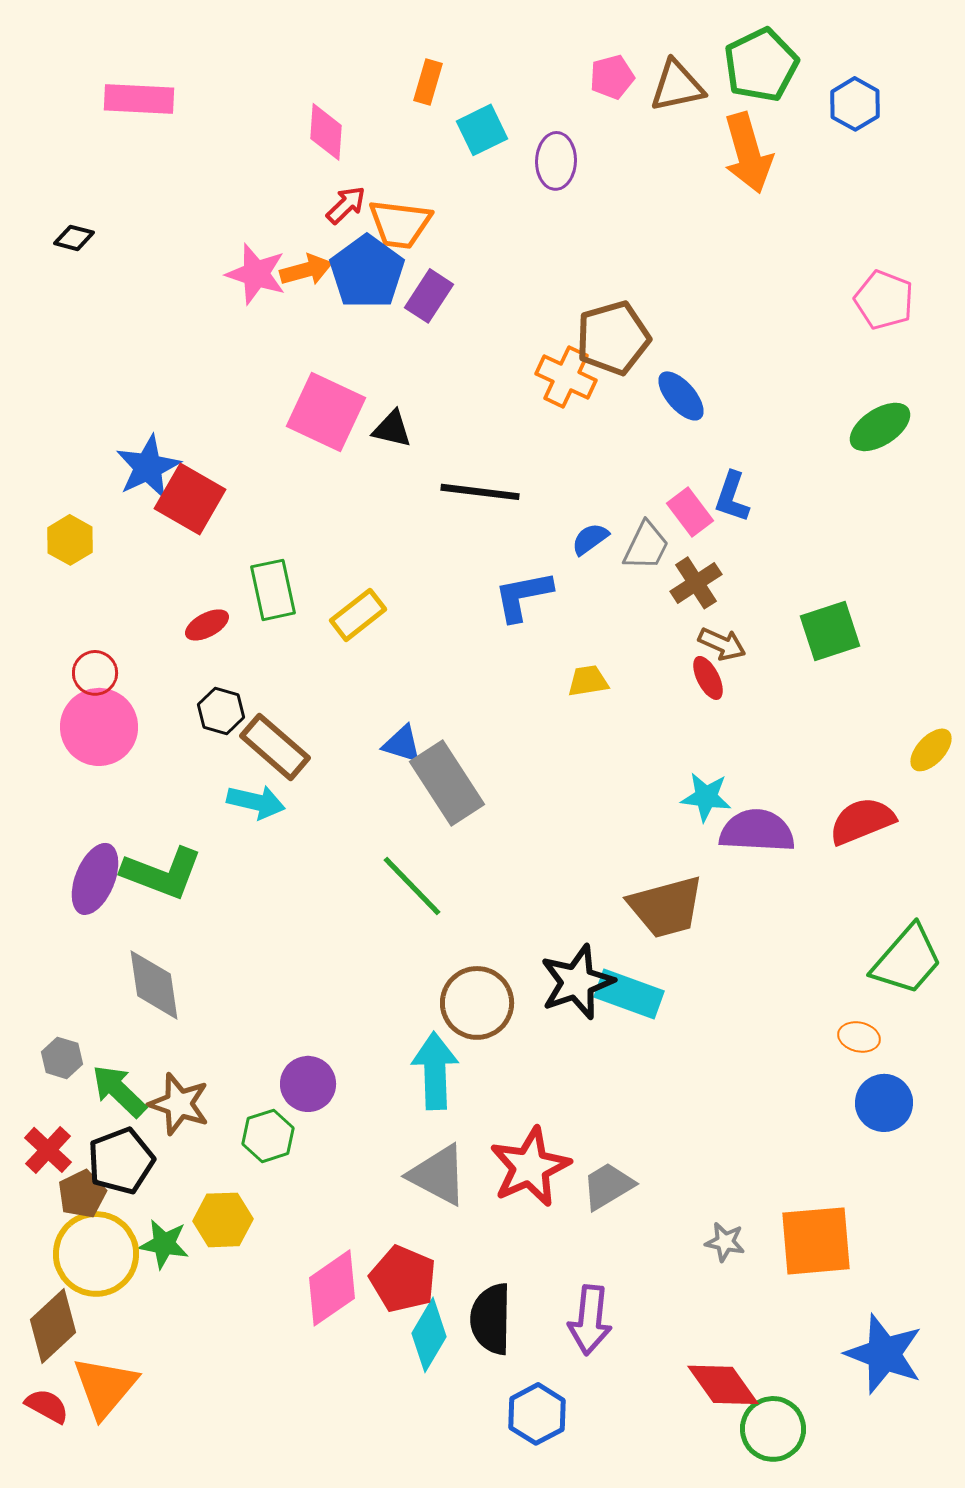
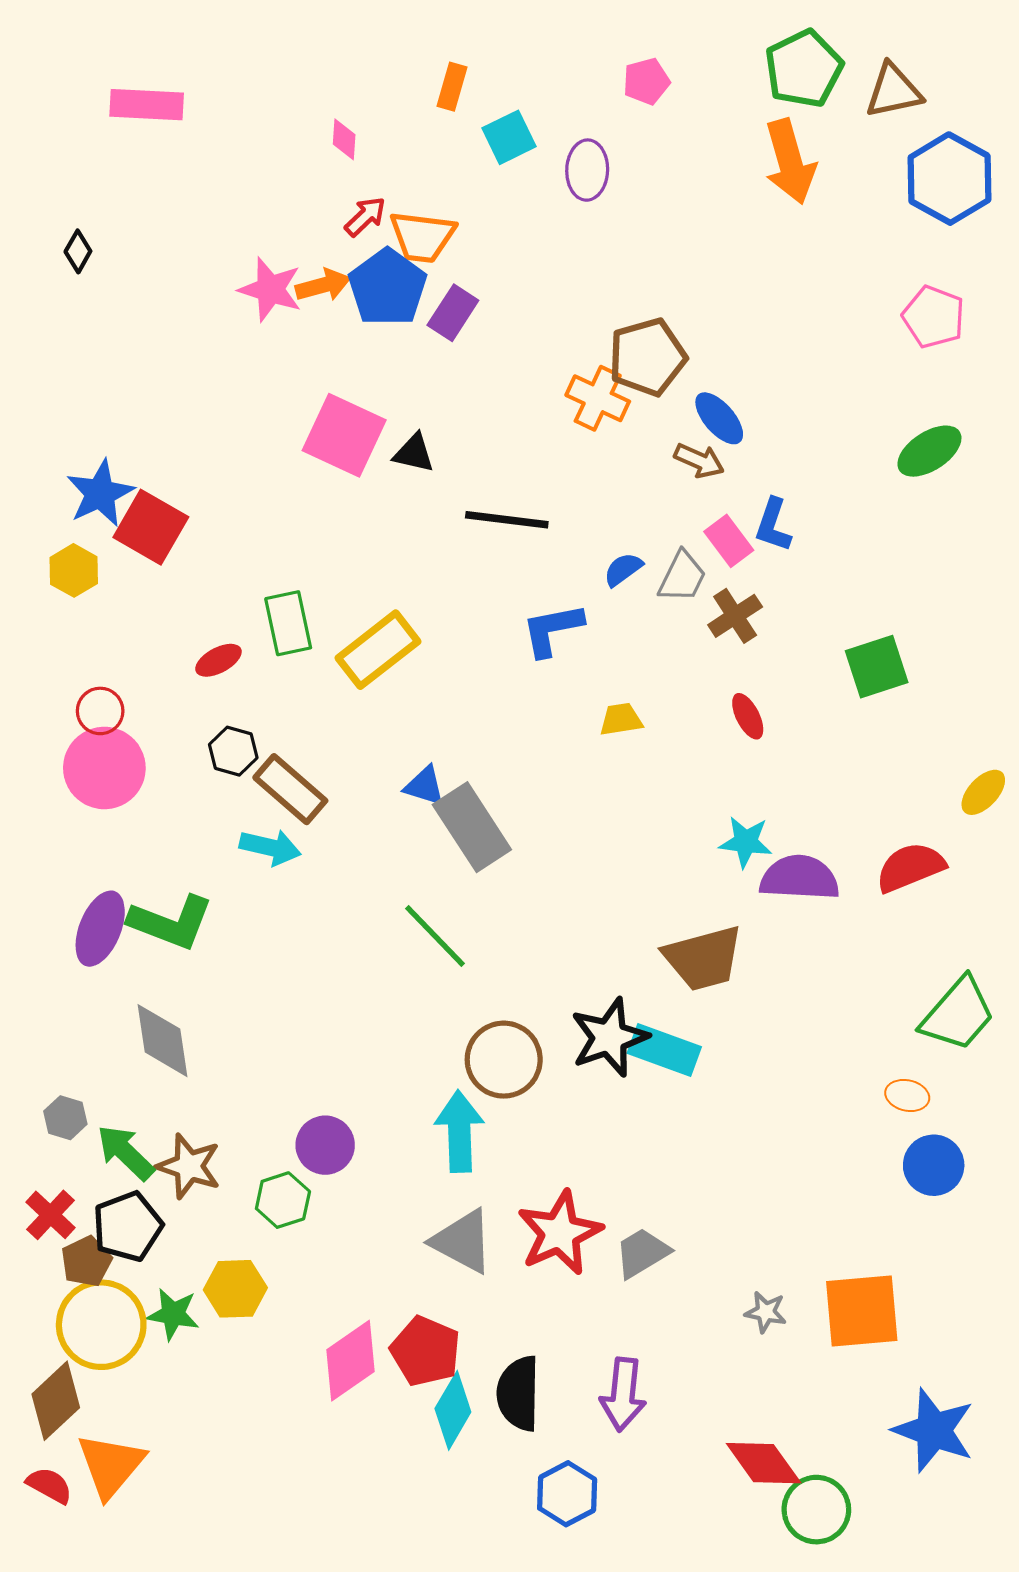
brown triangle: (677, 86) -> (894, 91), moved
blue hexagon: (855, 104) -> (949, 179), moved, size x1.6
pink diamond: (326, 132) -> (344, 139), size x0.7
black diamond: (74, 238) -> (78, 251), turned -75
blue star: (148, 467) -> (100, 493), moved
red square: (190, 499) -> (151, 527), moved
yellow rectangle: (358, 615) -> (378, 650), size x1.4
brown arrow: (722, 644) -> (699, 461), moved

